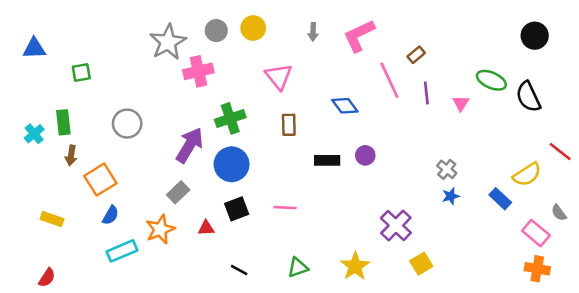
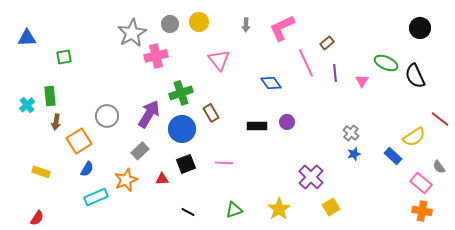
gray circle: (127, 124) -> (107, 116), moved
brown rectangle: (289, 125) -> (211, 113), moved, turned -30

